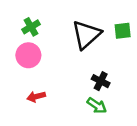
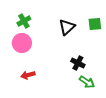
black triangle: (86, 35) -> (67, 27), size x0.7
green arrow: (97, 106) -> (87, 82), moved

